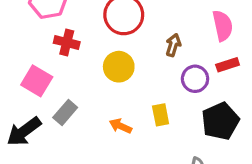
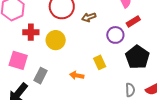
brown arrow: (173, 45) -> (89, 17), moved, turned -112
yellow circle: (119, 67) -> (56, 40), moved

